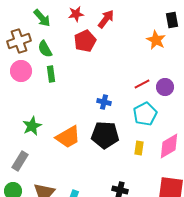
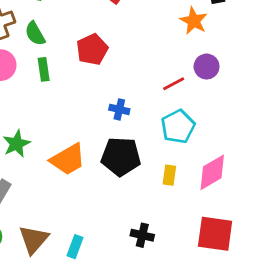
red pentagon: (85, 41) -> (92, 49), moved
purple circle: (165, 87) -> (207, 67), moved

